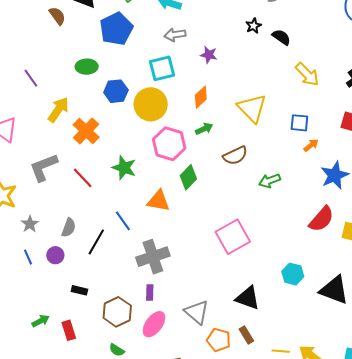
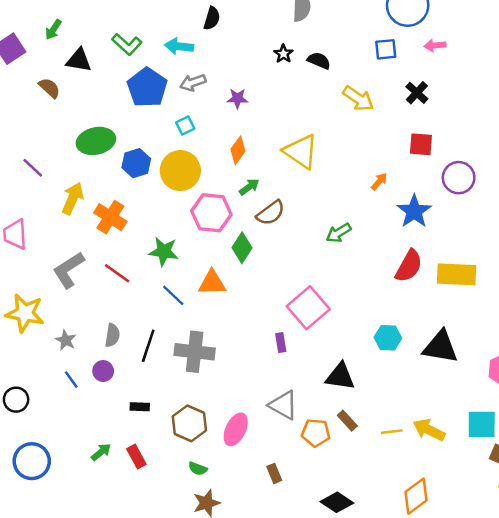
blue pentagon: (116, 29) -> (147, 87), moved
green ellipse: (87, 67) -> (96, 141), size x1.4
cyan square: (162, 68) -> (185, 125), size x0.6
blue square: (299, 123) -> (386, 49), moved
brown semicircle: (235, 156) -> (271, 213), moved
blue line: (123, 221) -> (173, 295), moved
gray cross: (153, 257) -> (195, 352), moved, turned 36
purple rectangle: (150, 292) -> (281, 343), moved

